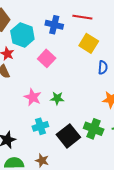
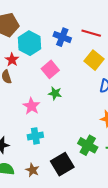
green star: (57, 98) -> (55, 93), moved
black square: (68, 136) -> (62, 164), moved

